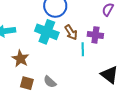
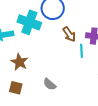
cyan cross: (47, 32) -> (29, 22), moved
brown square: (27, 83) -> (16, 88), moved

